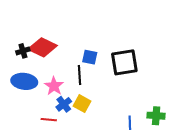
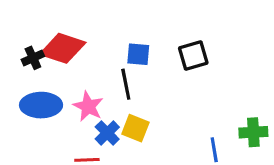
black square: (124, 62) -> (193, 56), size x0.7

